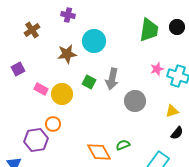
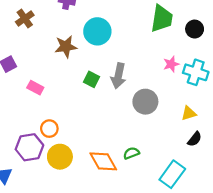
black circle: (177, 27) -> (195, 29), moved
yellow circle: (62, 94) -> (60, 157), moved

